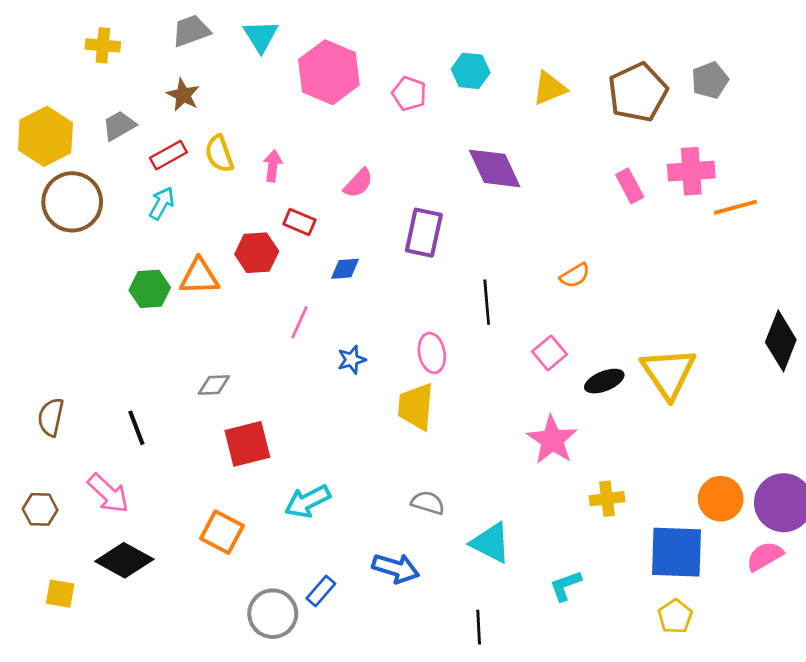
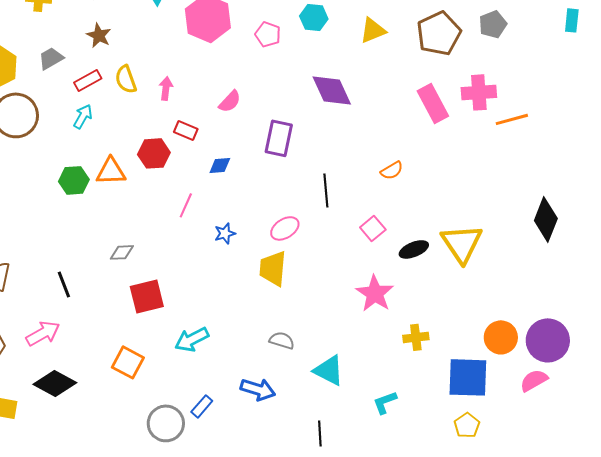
pink rectangle: (630, 186) -> (433, 103), size x1.5
pink ellipse: (432, 353) -> (285, 228), turned 68
pink arrow: (108, 493) -> (43, 333), turned -72

